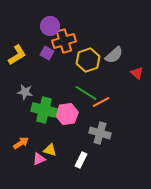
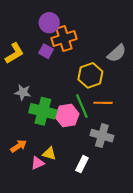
yellow hexagon: (88, 60) -> (90, 75), moved
green line: (86, 93) -> (82, 106), moved, turned 35
orange line: (101, 102) -> (103, 103), turned 30

